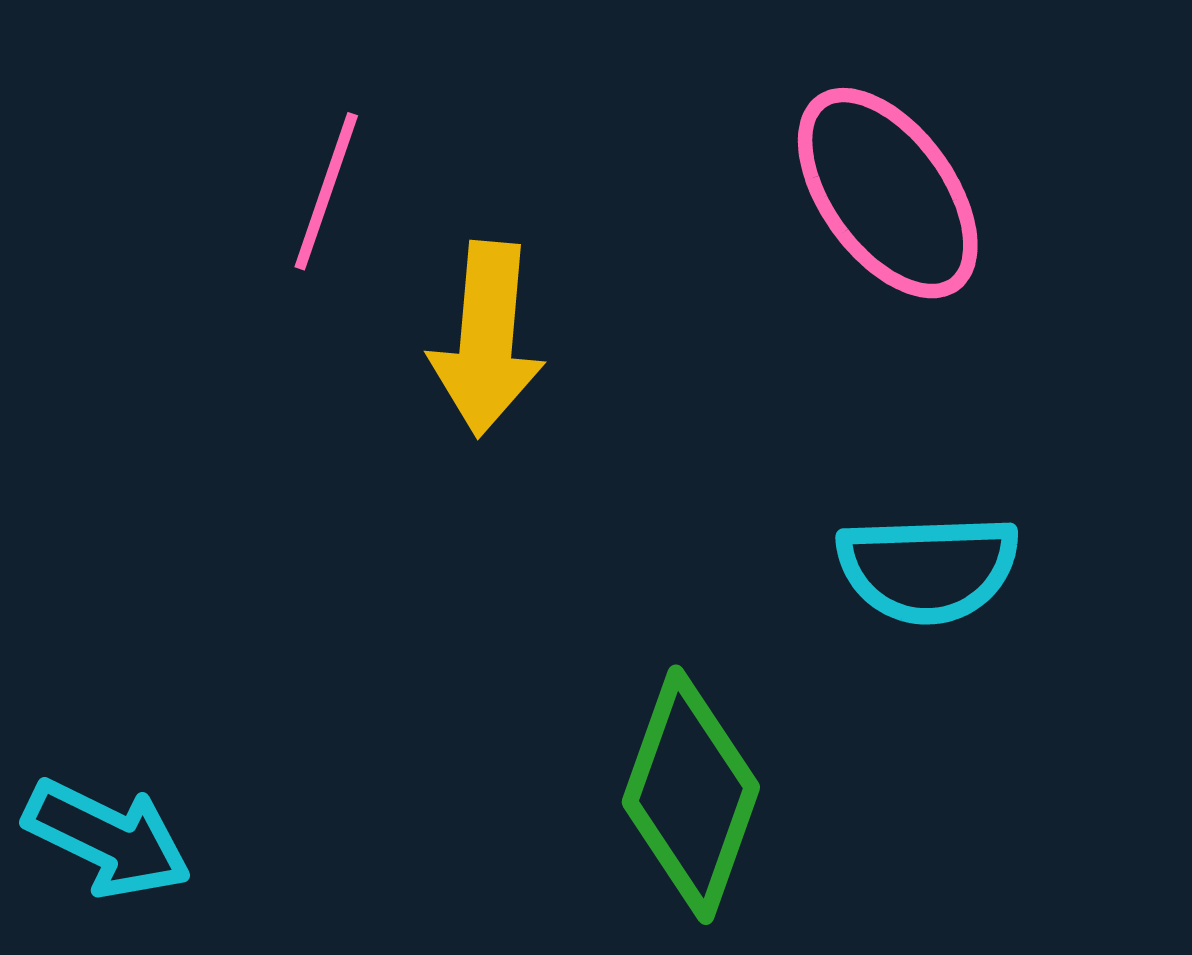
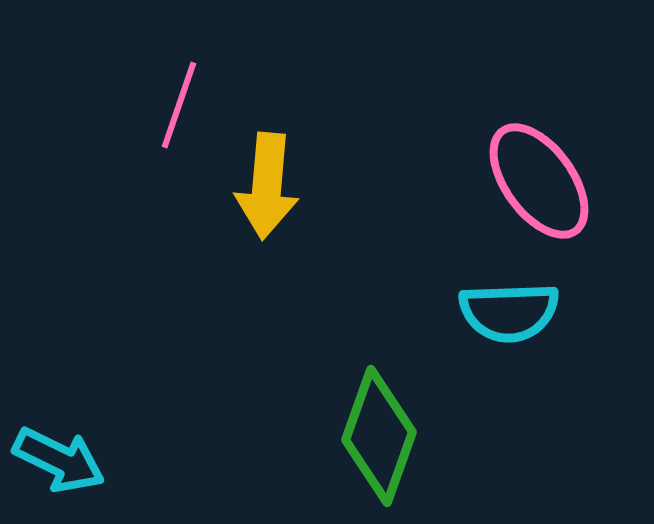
pink ellipse: (888, 193) -> (539, 181), moved

